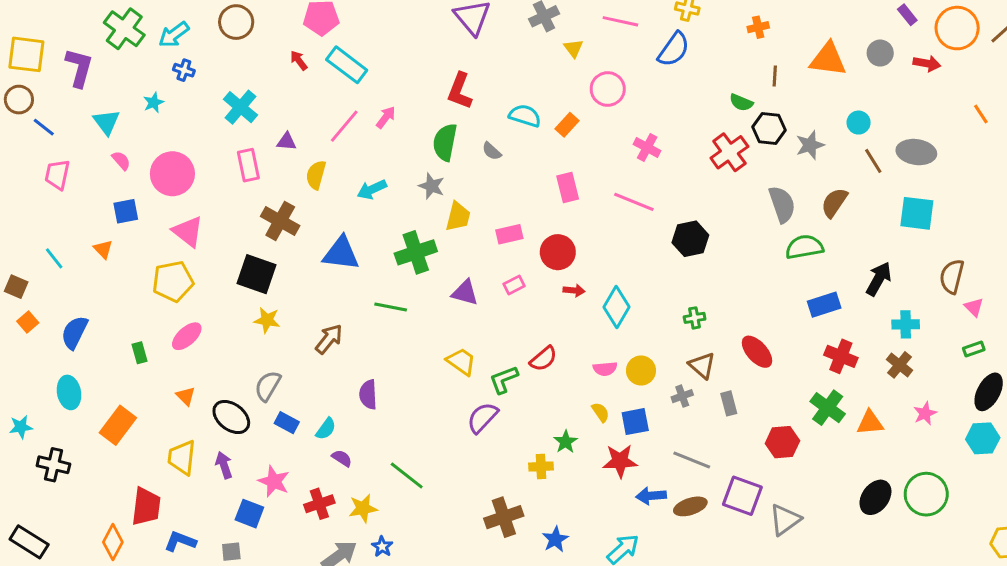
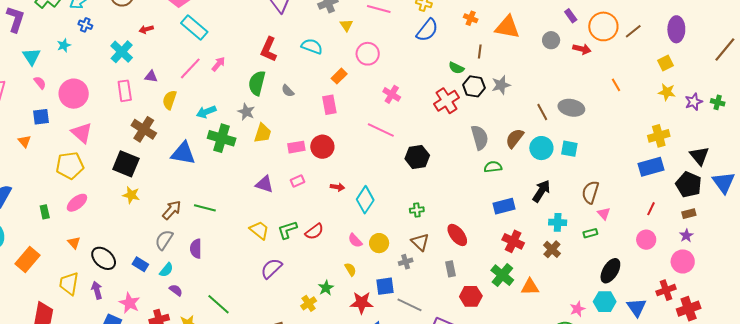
orange cross: (758, 27) -> (471, 18), turned 32
blue semicircle: (674, 49) -> (427, 30), moved
orange triangle: (828, 59) -> (507, 27), moved
red arrow: (299, 60) -> (146, 29), moved, turned -72
cyan semicircle: (525, 116) -> (312, 46), moved
cyan circle: (859, 123) -> (541, 148), moved, size x1.5
gray star: (810, 145) -> (501, 85), moved
pink rectangle: (568, 188) -> (329, 105), moved
cyan square: (917, 213) -> (569, 149), size x0.7
green semicircle: (804, 247) -> (493, 167), size x0.7
green cross: (416, 252) -> (222, 138), moved, turned 32
red circle: (558, 252) -> (322, 147), moved
green line: (391, 307) -> (205, 208), moved
green rectangle: (974, 349) -> (590, 233), moved
pink semicircle: (605, 369) -> (355, 240), turned 49
green L-shape: (504, 380) -> (287, 230), moved
gray semicircle: (268, 386) -> (164, 240), moved
gray rectangle: (729, 403) -> (450, 269), moved
pink star: (925, 413) -> (578, 309), moved
blue square: (635, 422) -> (385, 286), moved
yellow cross: (541, 467) -> (309, 303), turned -35

